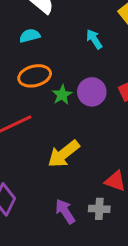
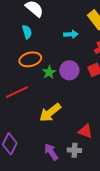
cyan semicircle: (30, 36) -> (27, 32), turned 88
cyan arrow: (94, 39) -> (71, 34), turned 120

